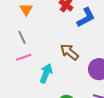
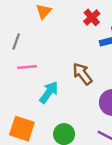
gray line: (22, 37) -> (16, 41), moved, turned 32

